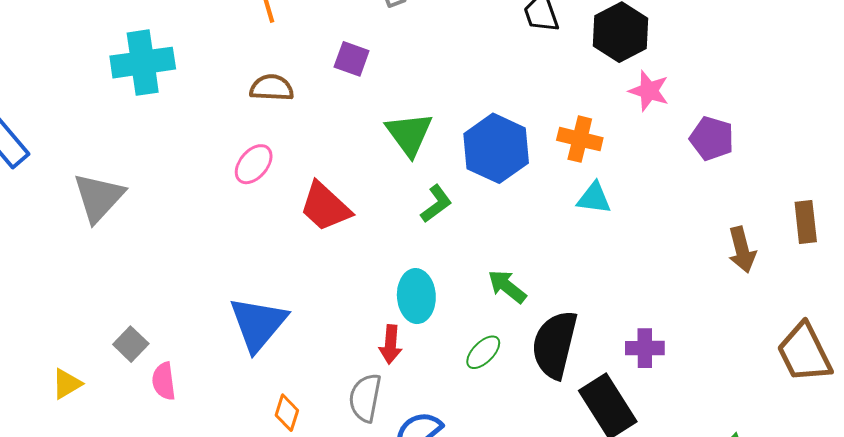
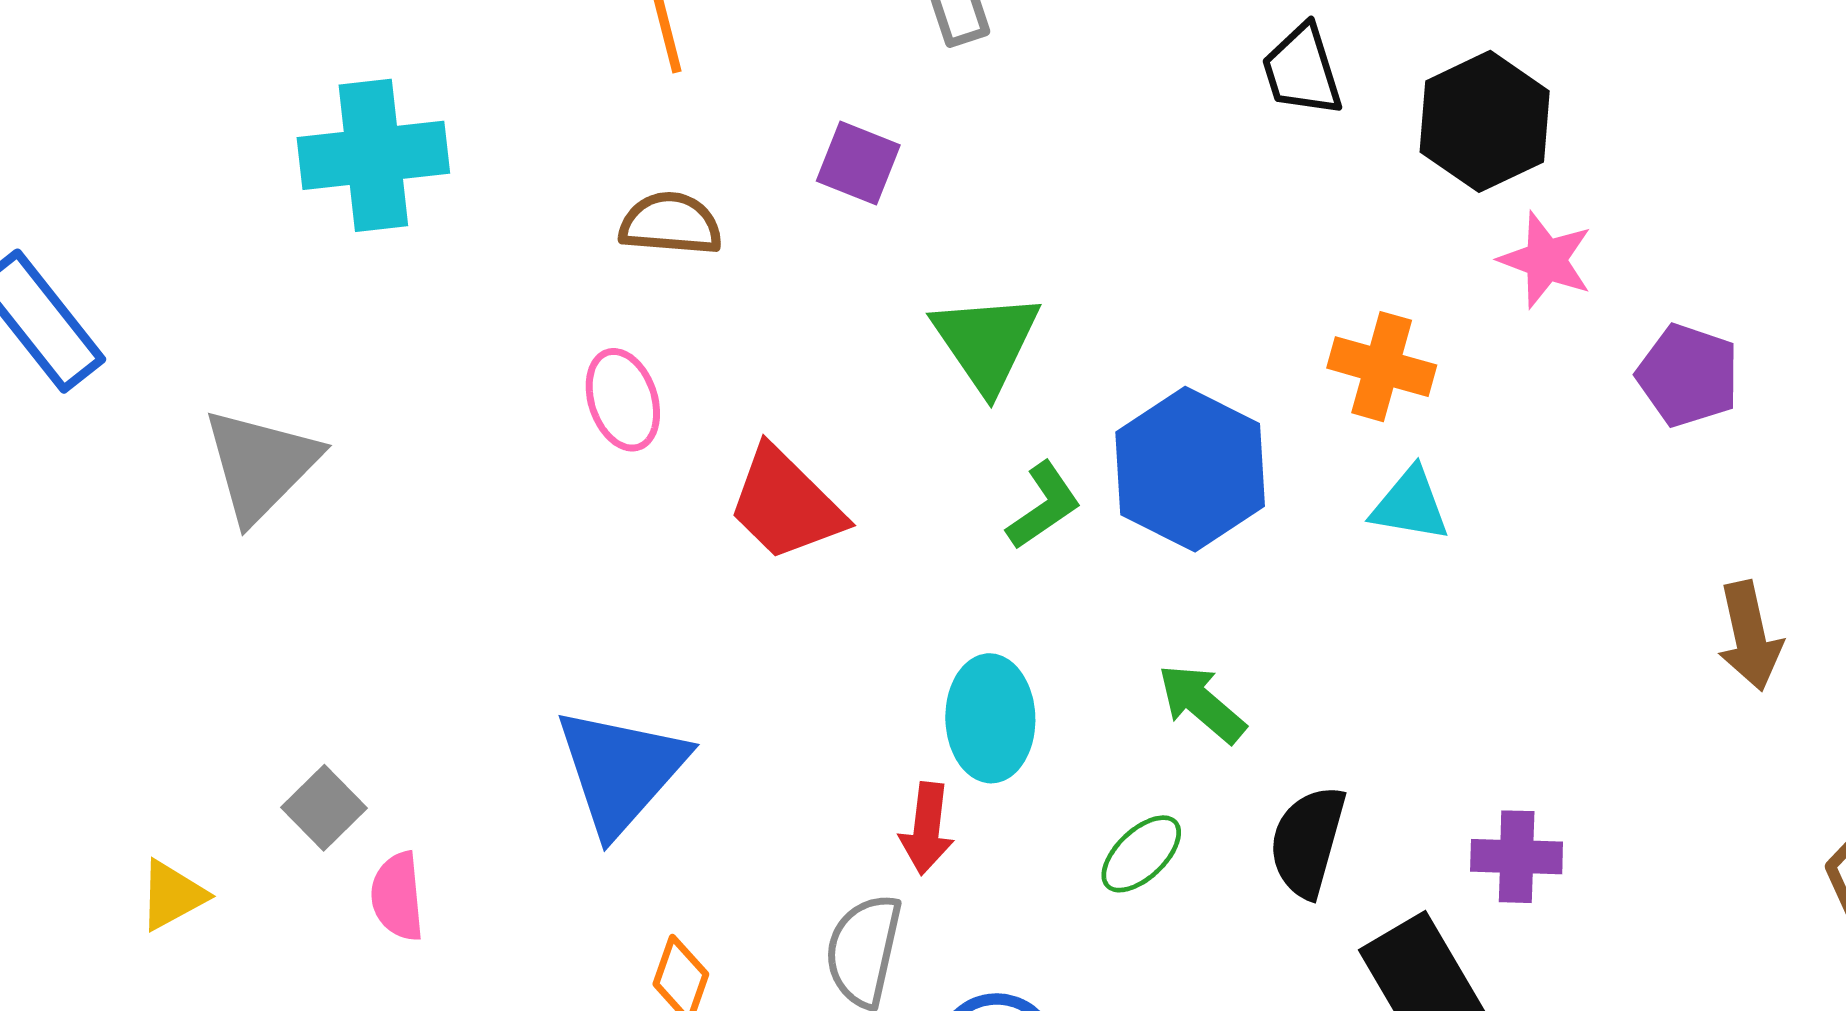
blue hexagon: (496, 148) -> (1190, 469), moved
pink ellipse: (254, 164) -> (623, 400), turned -60
black semicircle: (555, 345) -> (1308, 841), size x0.7

